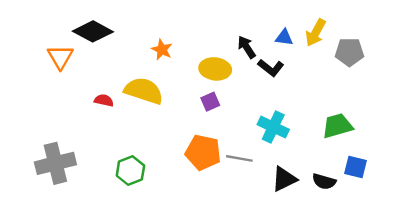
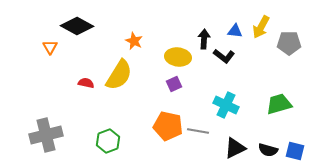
black arrow: (247, 47) -> (204, 39), turned 36
orange triangle: (60, 57) -> (50, 47), size x0.7
yellow semicircle: (144, 91) -> (119, 75), turned 104
blue square: (356, 167) -> (295, 151), moved

